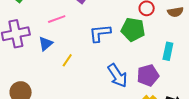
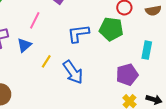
pink line: (57, 19) -> (35, 20), turned -42
blue arrow: (117, 76) -> (73, 72), moved

